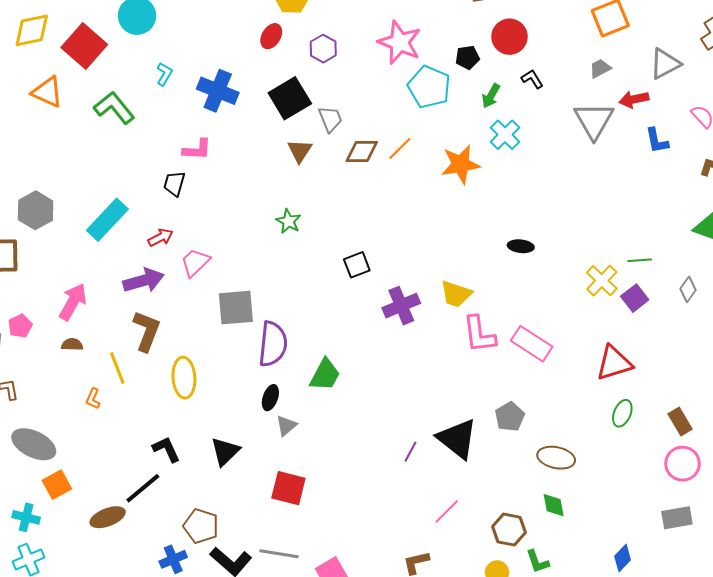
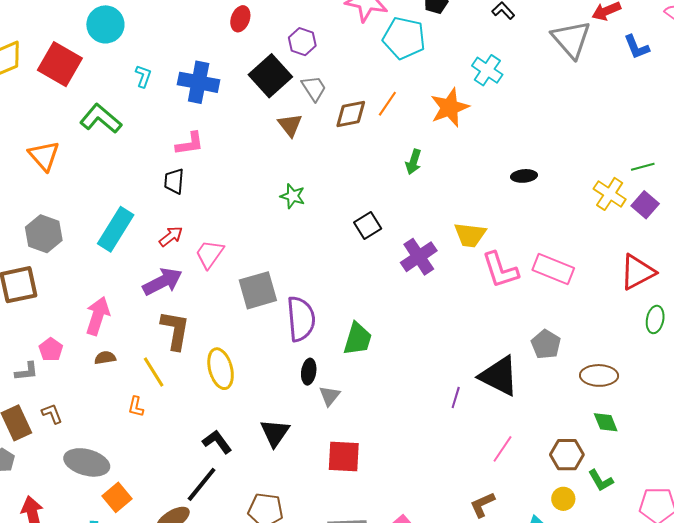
purple hexagon: (323, 49) -> (302, 42), moved
orange triangle: (47, 92) -> (44, 156), moved, turned 36
green arrow: (491, 96) -> (413, 162), moved

